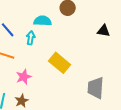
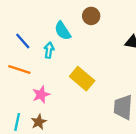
cyan semicircle: (43, 21) -> (63, 31), turned -126

